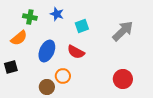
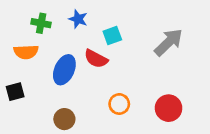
orange semicircle: (19, 38) -> (26, 52), turned 36
red semicircle: (76, 52) -> (96, 59), moved
orange circle: (63, 76) -> (119, 104), moved

